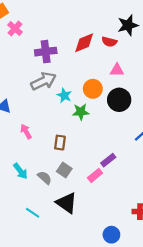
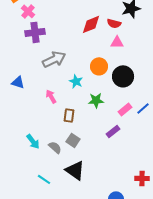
purple cross: (46, 52) -> (35, 32), moved
pink triangle: (117, 70) -> (117, 42), moved
cyan star: (64, 95) -> (76, 81), moved
green star: (81, 112) -> (96, 100), moved
pink arrow: (26, 132) -> (51, 96), moved
pink rectangle: (95, 175) -> (125, 109), moved

